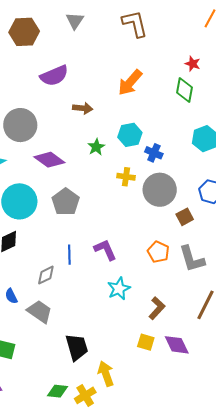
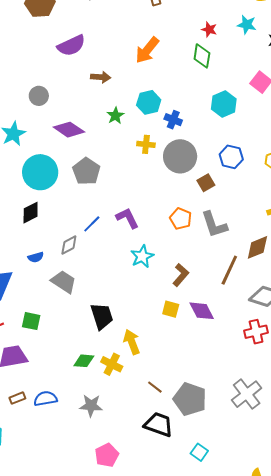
gray circle: (20, 125) -> (39, 96), size x0.6
blue line: (69, 255) -> (92, 224), turned 48
blue semicircle: (11, 296) -> (36, 257), moved, turned -77
yellow cross: (85, 395) -> (112, 364), turned -30

